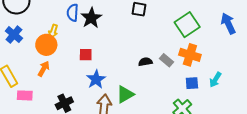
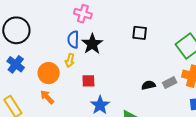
yellow arrow: (53, 31) -> (70, 60), moved
gray rectangle: (167, 60) -> (170, 83), turned -64
orange arrow: (44, 69) -> (47, 97), turned -70

